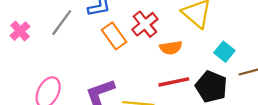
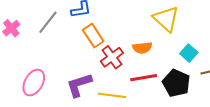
red cross: (145, 24) -> (112, 57), moved

